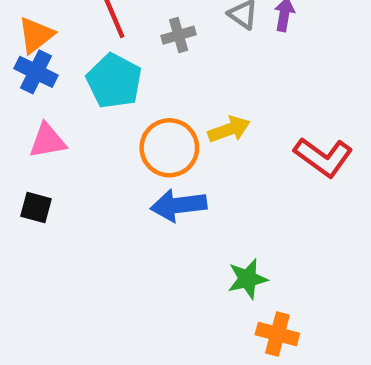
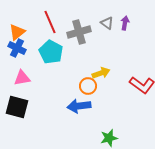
gray cross: (179, 35) -> (79, 32), size x1.6
orange circle: (169, 148) -> (88, 86), moved, size x0.7
black square: (36, 208) -> (17, 107), size x1.6

